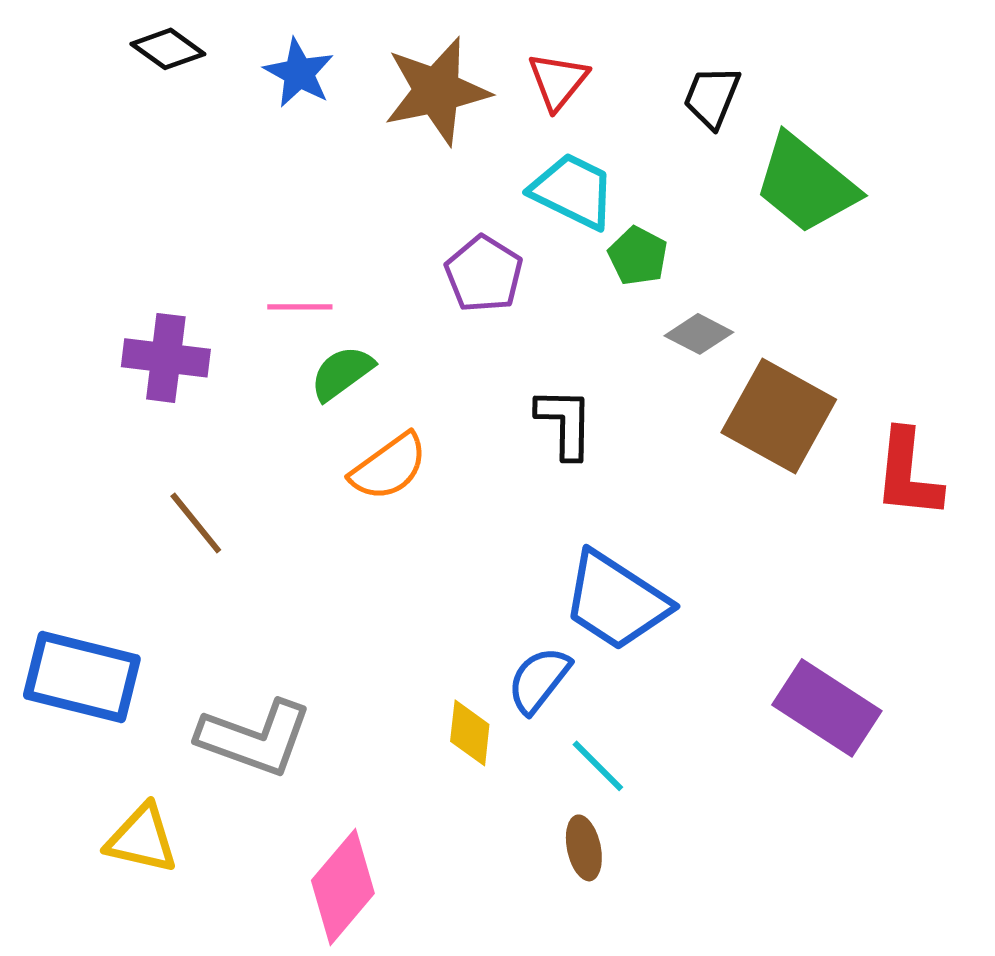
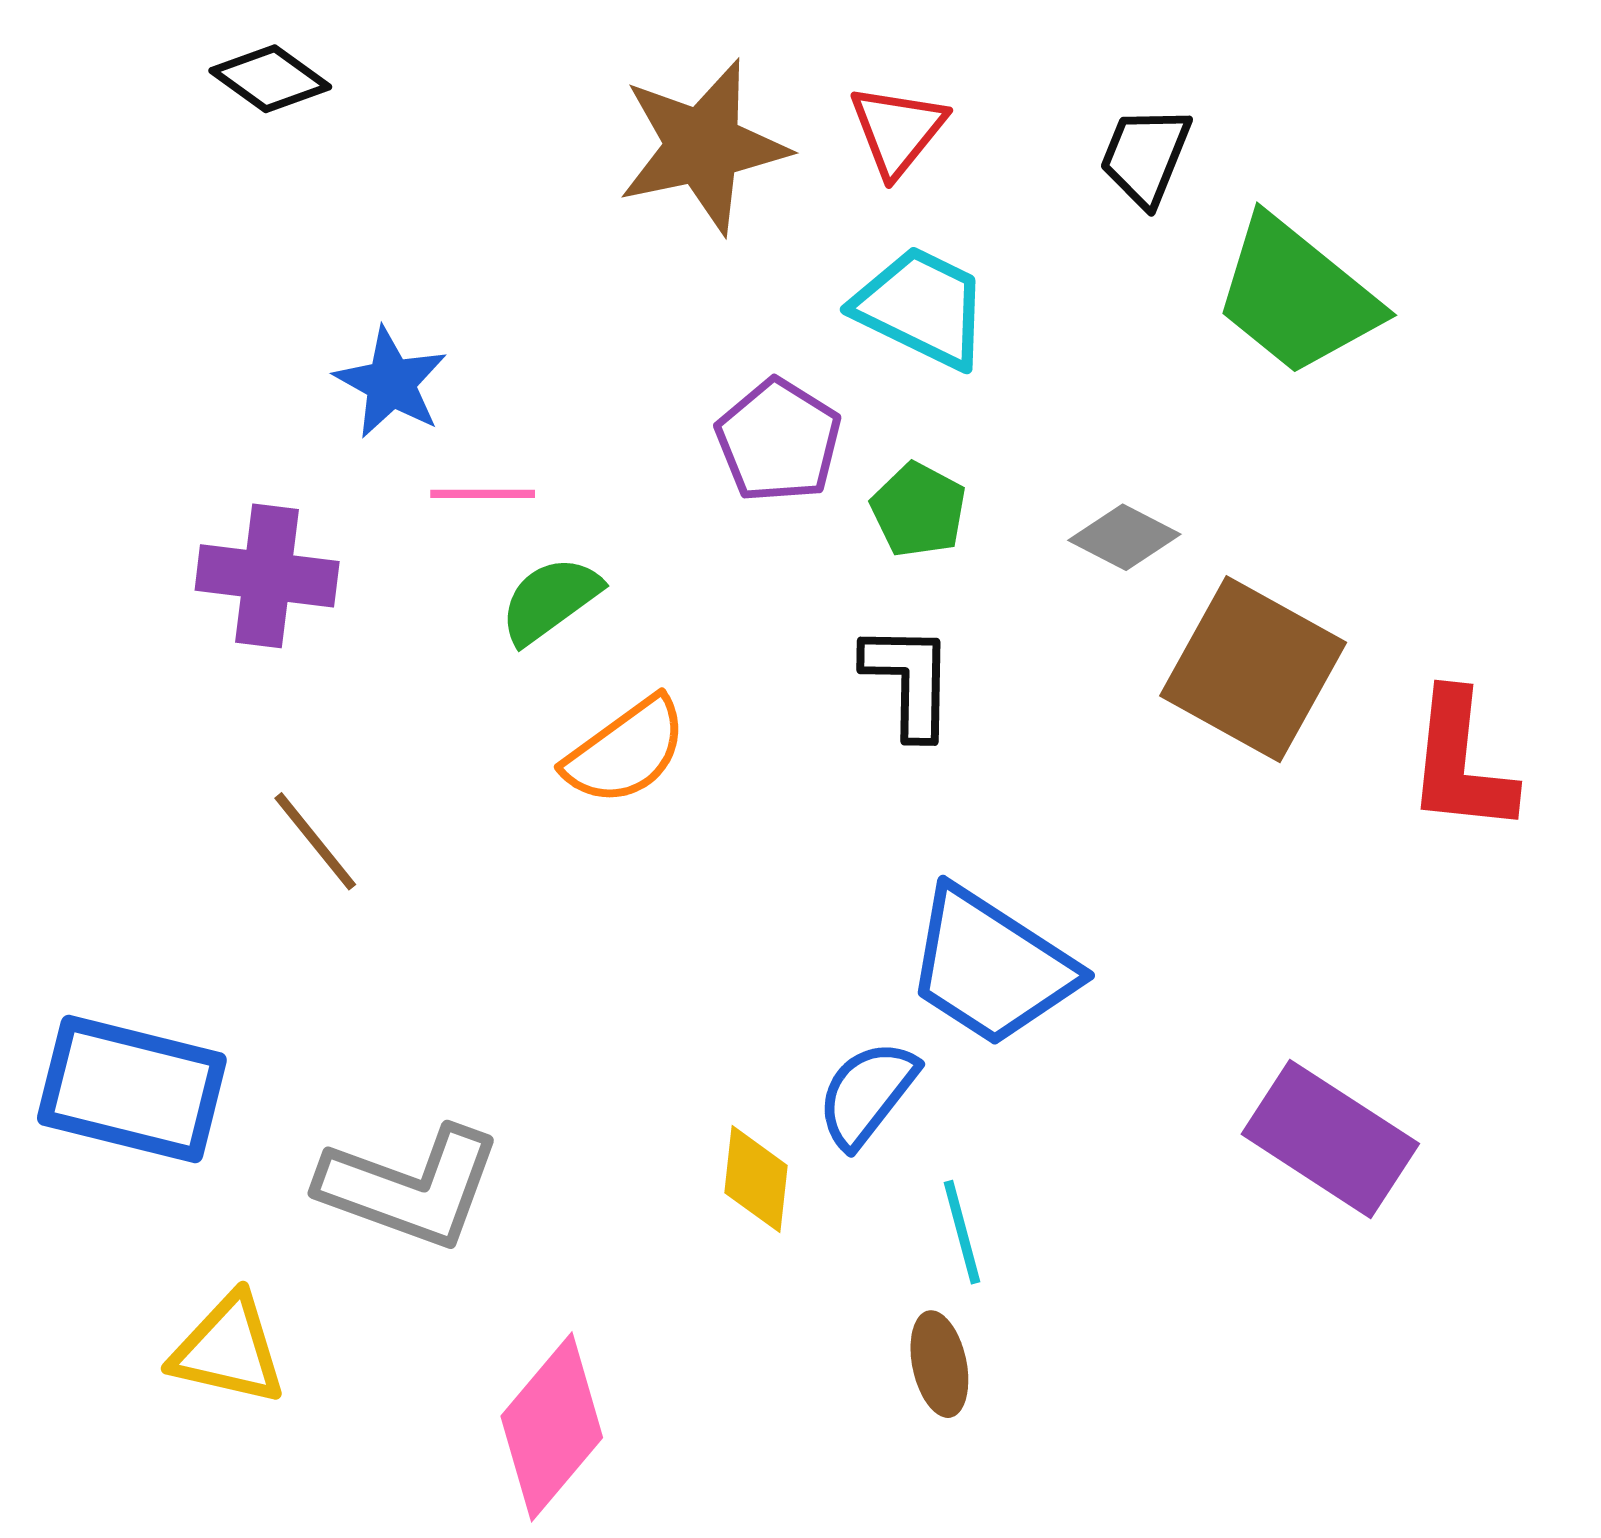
blue star: (299, 73) -> (391, 383), moved
green pentagon: (638, 256) -> (919, 510), moved
cyan line: (598, 766) -> (962, 1232), turned 30

